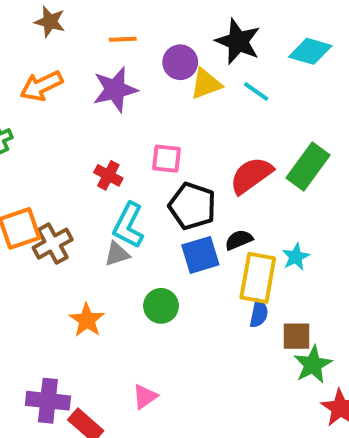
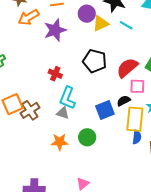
orange arrow: (41, 86) -> (29, 17), moved
pink square: (166, 159) -> (137, 86), moved
black pentagon: (192, 206) -> (95, 61), moved
gray triangle: (117, 254) -> (63, 113), turned 40
orange star: (87, 320) -> (60, 142), moved, turned -30

